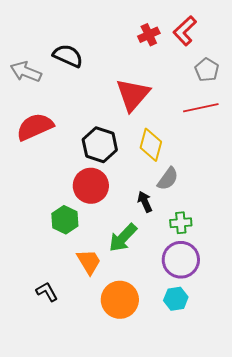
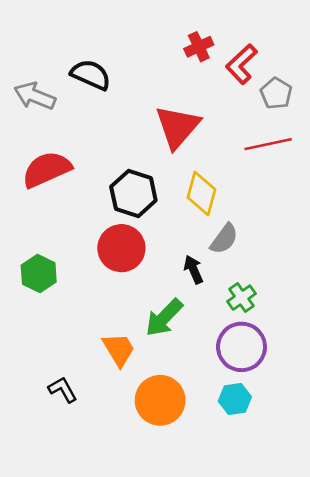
red L-shape: (185, 31) -> (242, 64), moved
green hexagon: (65, 220) -> (39, 274), moved
green cross: (181, 223) -> (242, 298), turned -30

